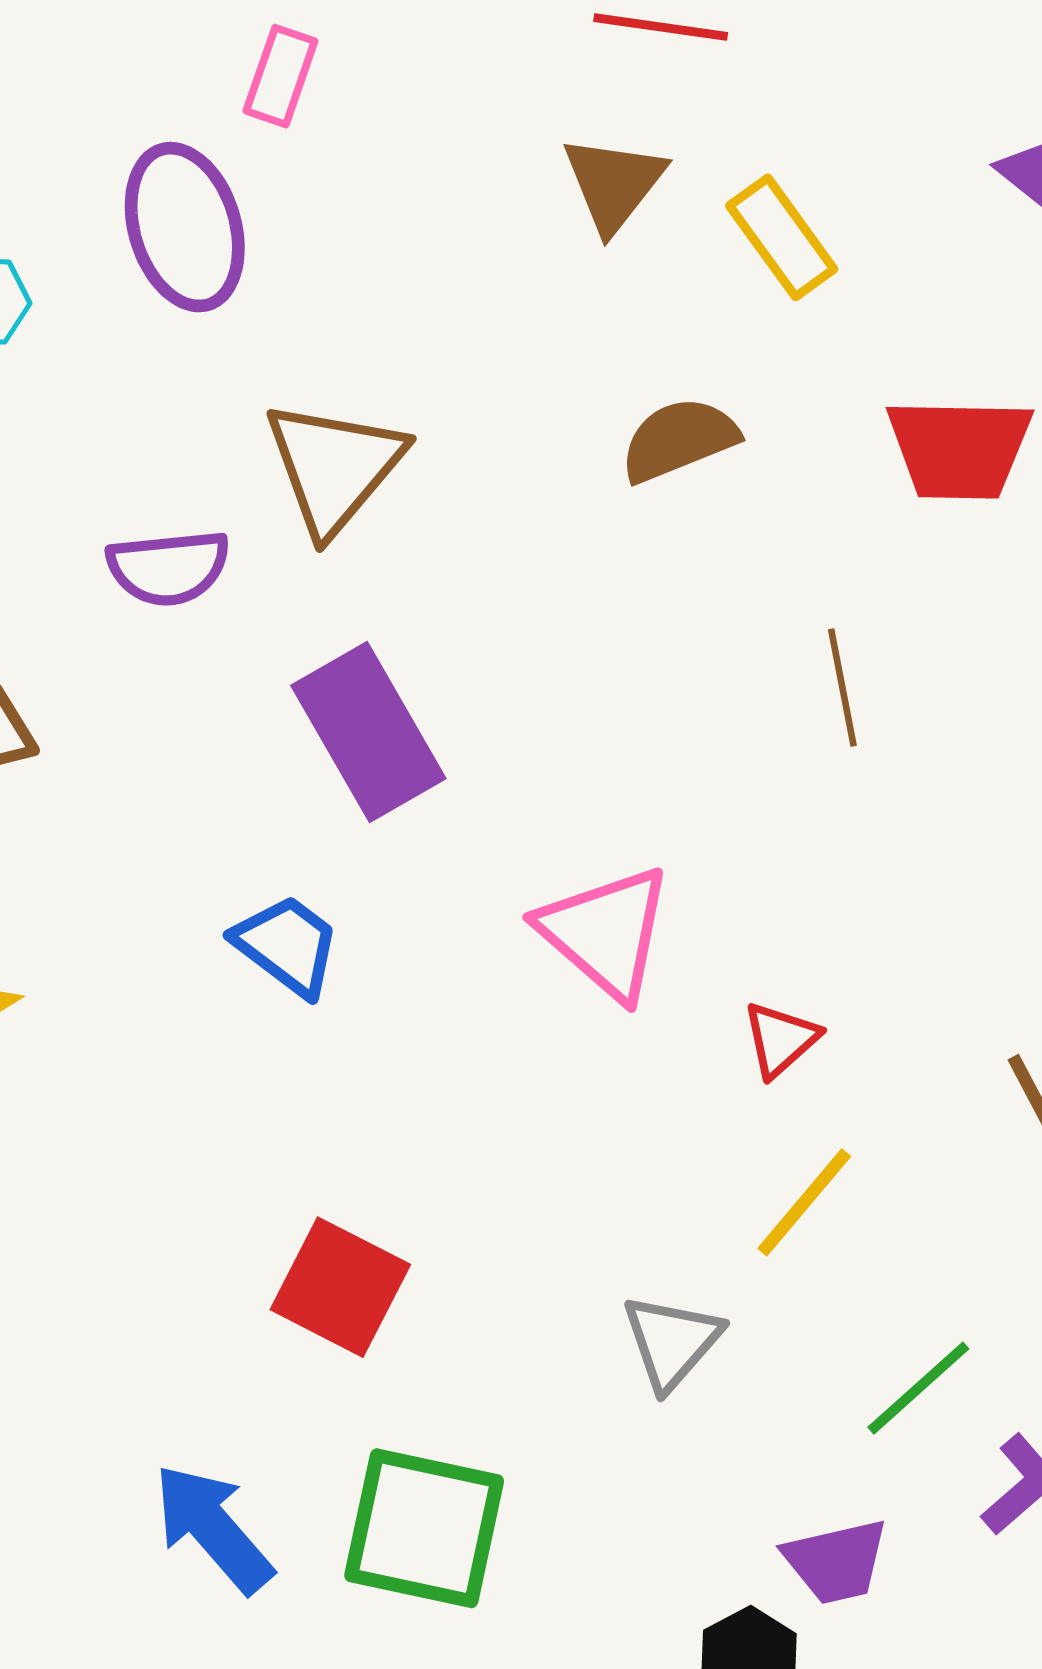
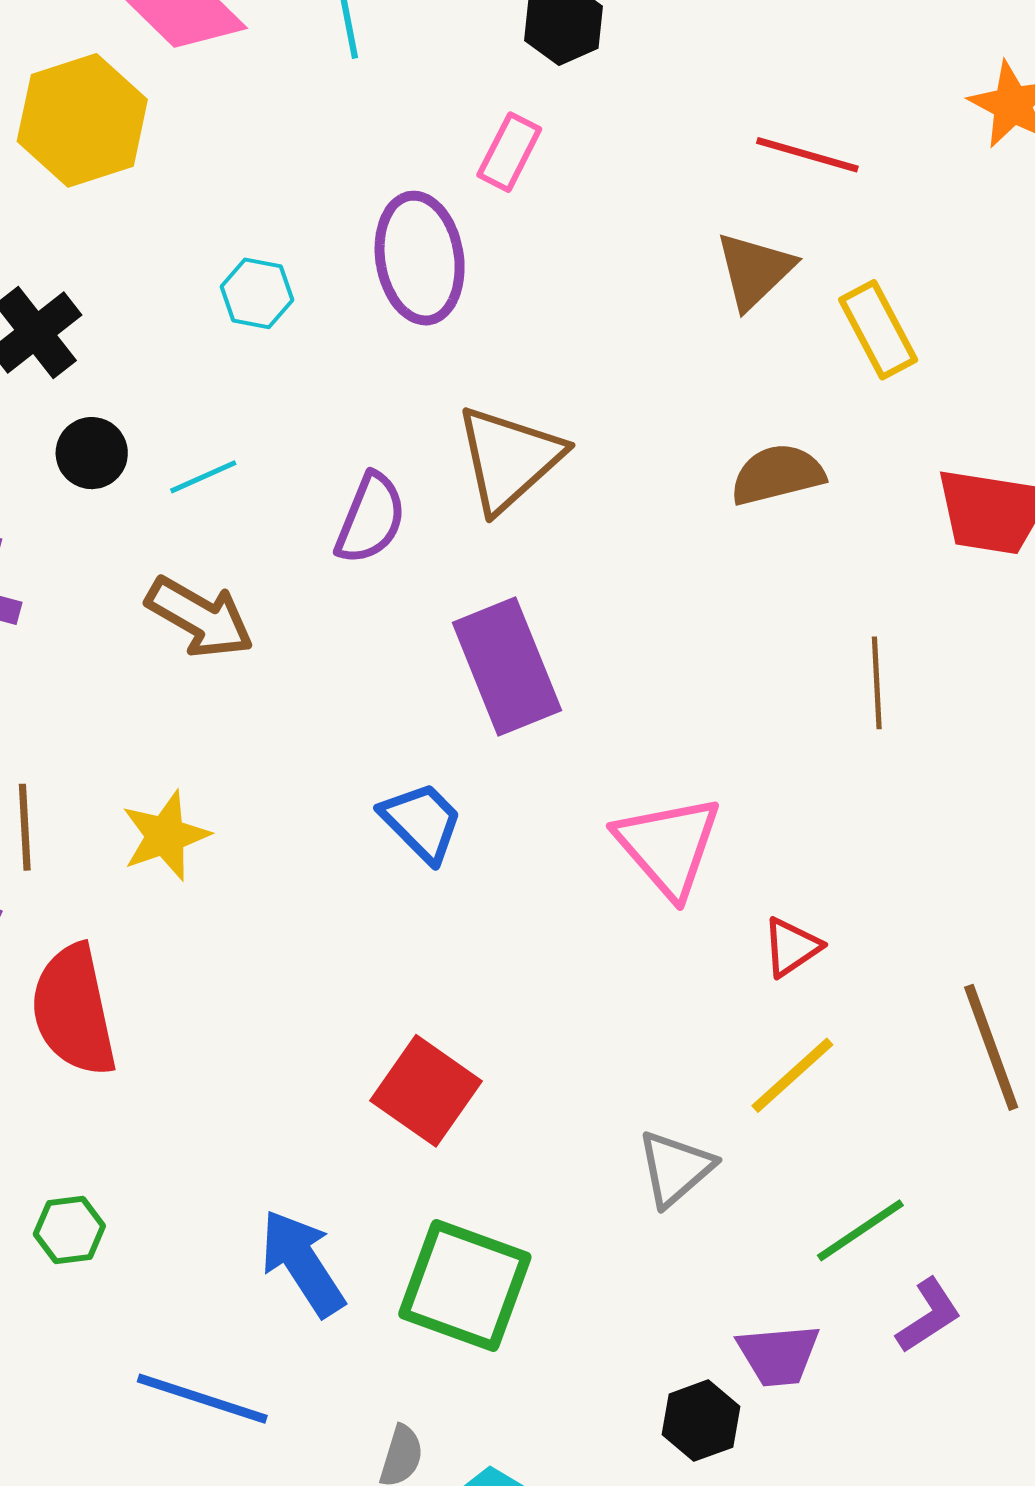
purple semicircle: (168, 568) -> (371, 518), turned -70

